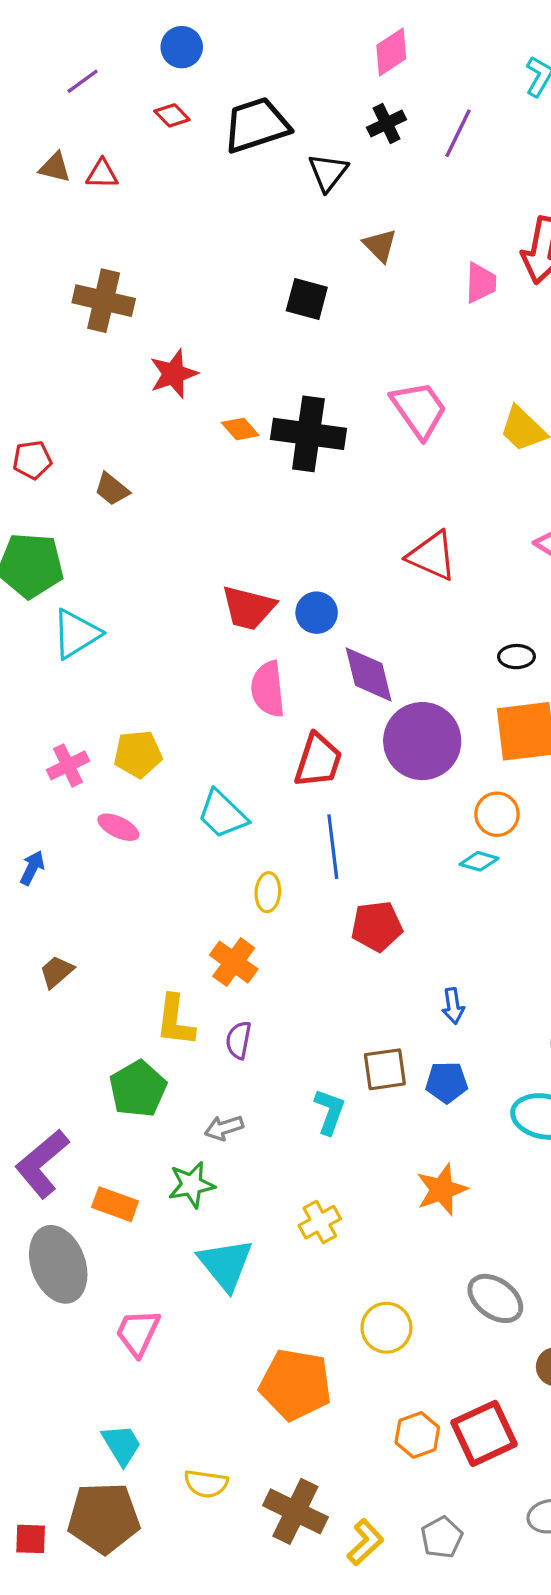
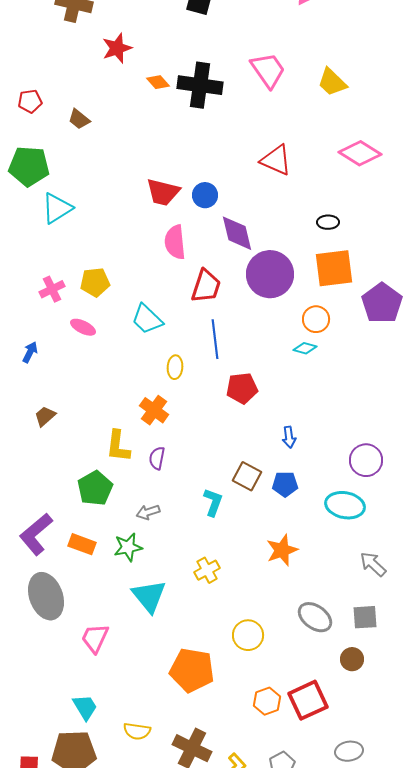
brown square: (385, 1069) -> (247, 476), turned 36
orange rectangle: (115, 1204) -> (82, 544), moved

